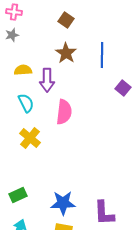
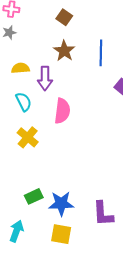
green rectangle: (18, 195) -> (34, 196), moved

